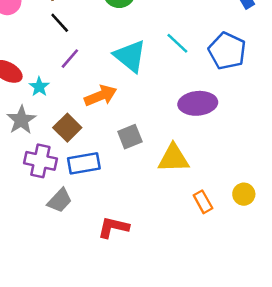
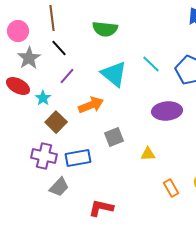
gray star: (21, 120) -> (29, 58), moved
brown square: (67, 128) -> (56, 122), moved
yellow triangle: (173, 158) -> (148, 154), size x0.6

